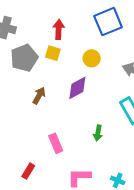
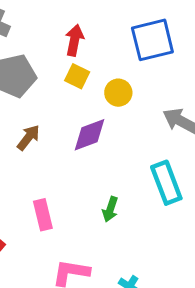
yellow square: (53, 53) -> (77, 76), moved

